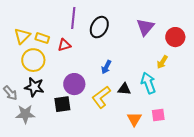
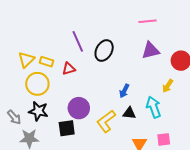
purple line: (73, 18) -> (78, 41), turned -30
purple triangle: (145, 27) -> (151, 51), turned 36
blue arrow: (106, 67) -> (124, 91), moved

